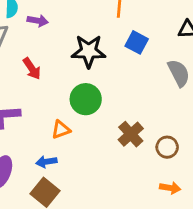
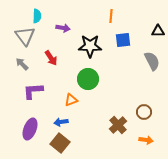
purple arrow: (38, 21) -> (63, 28), moved
blue square: (137, 42) -> (123, 40), turned -35
brown cross: (131, 134) -> (118, 125), moved

